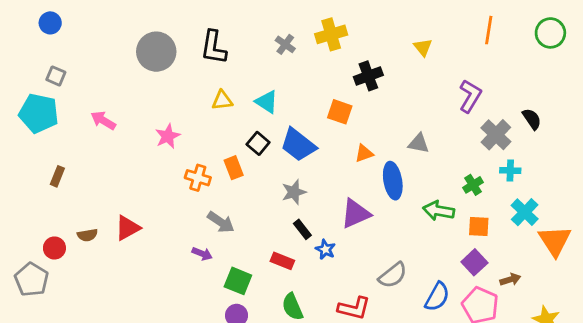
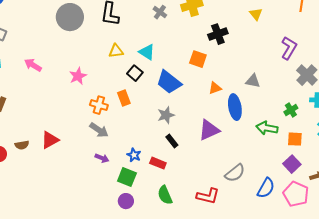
black square: (258, 143) -> (135, 73), moved
gray arrow: (221, 222) -> (99, 130), moved
blue star: (325, 249) -> (134, 155), moved

